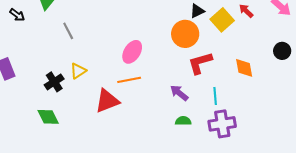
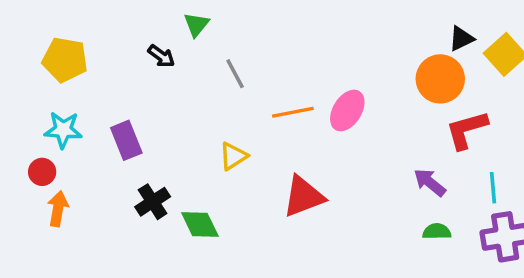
black arrow: (17, 15) -> (161, 56), moved
yellow triangle: (78, 71) -> (233, 156), moved
orange line: (129, 80) -> (293, 112), moved
black cross: (54, 82) -> (153, 202), moved

